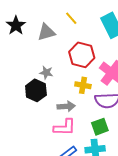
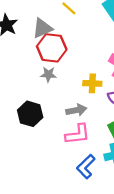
red hexagon: (82, 55) -> (52, 48), moved
black hexagon: (36, 90) -> (30, 114), moved

